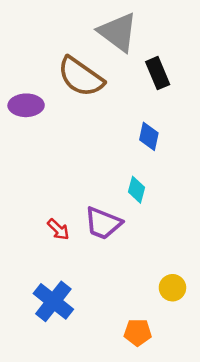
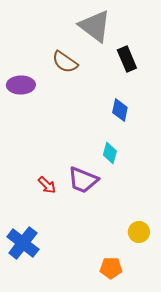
brown semicircle: (81, 77) -> (65, 62), size x0.7
blue cross: (53, 301) -> (23, 243), moved

